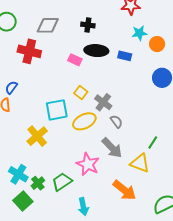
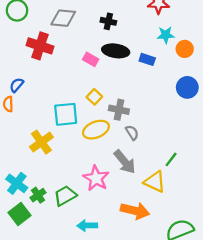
gray cross: (103, 102) -> (119, 110), turned -30
orange arrow: (124, 190) -> (135, 211), turned -30
cyan arrow: (83, 207) -> (87, 226), turned 96

